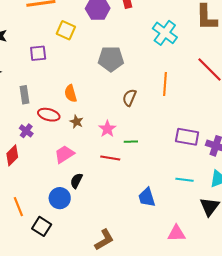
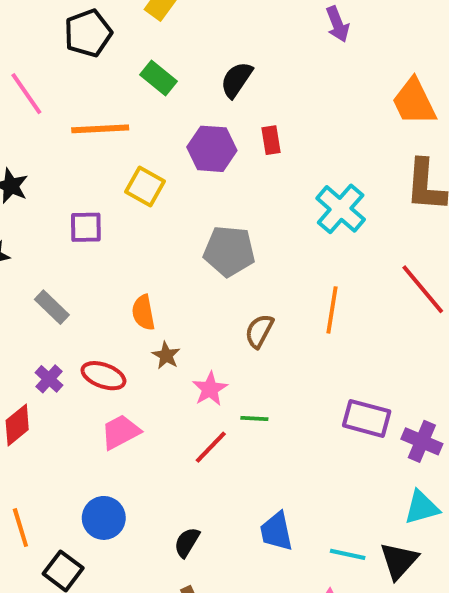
gray rectangle: (24, 95) -> (52, 307), turned -42
red ellipse: (49, 115) -> (103, 376), moved
brown star: (77, 122) -> (166, 355), moved
red line: (110, 158) -> (211, 447), turned -60
cyan line: (184, 180) -> (348, 554), moved
black semicircle: (76, 181) -> (187, 542), moved

